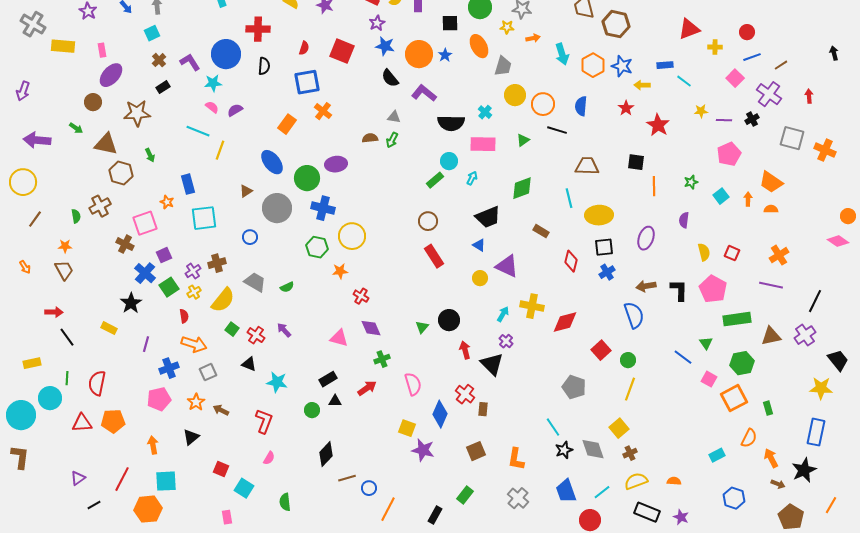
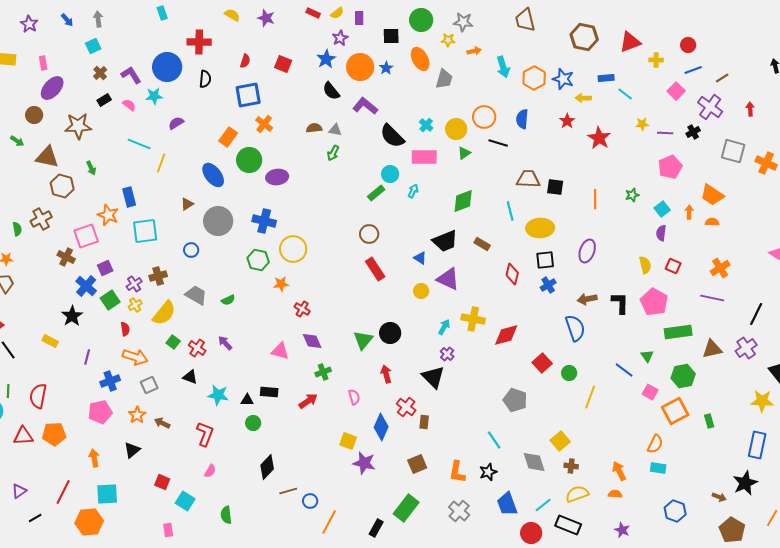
purple star: (377, 23) -> (340, 38), moved
brown hexagon: (616, 24) -> (584, 37), moved
blue star: (385, 46) -> (326, 59), turned 30
red square: (342, 51) -> (283, 64), size x0.7
yellow circle: (515, 95) -> (456, 129), moved
pink semicircle: (212, 107) -> (129, 105), moved
black semicircle: (451, 123) -> (392, 136), turned 44
brown semicircle: (370, 138) -> (314, 128), moved
black square: (636, 162) -> (555, 187), moved
green circle: (307, 178) -> (249, 160), moved
orange star: (167, 202) -> (108, 215), size x1.5
black trapezoid: (488, 217) -> (445, 241), moved
purple semicircle: (684, 220) -> (661, 233), moved
green triangle: (422, 327) -> (363, 340), size x1.5
red arrow: (465, 350) -> (386, 374), moved
black rectangle: (328, 379) -> (269, 392), turned 36
pink semicircle: (413, 384) -> (354, 397), size x0.7
yellow line: (630, 389) -> (590, 397), moved
black triangle: (335, 401) -> (247, 400), moved
orange semicircle: (749, 438) -> (655, 444), moved
black star: (564, 450) -> (488, 472), moved
brown cross: (630, 453) -> (571, 466), turned 32
cyan rectangle: (717, 455) -> (658, 468), turned 35
orange arrow: (771, 458) -> (619, 471), moved
green rectangle: (465, 495) -> (406, 508), size x1.5
black rectangle: (647, 512) -> (568, 525), moved

